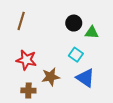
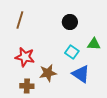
green triangle: (92, 33) -> (94, 44), moved

